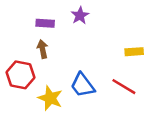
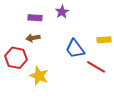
brown arrow: (43, 49) -> (33, 38), turned -88
blue trapezoid: (83, 85) -> (75, 49), moved

